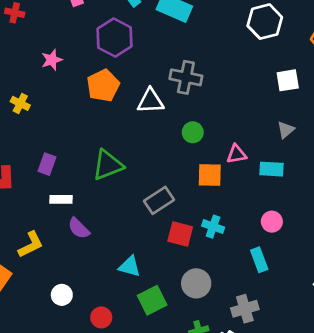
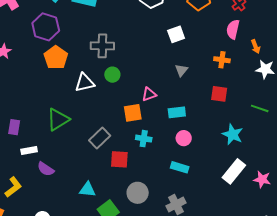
orange pentagon: (103, 86) -> (56, 58), moved
white triangle: (151, 101) -> (85, 83), moved
green circle: (193, 132) -> (112, 75), moved
cyan rectangle: (272, 169) -> (177, 112), moved
cyan cross: (213, 227) -> (144, 139), moved
cyan rectangle: (259, 260) -> (180, 167), turned -42

